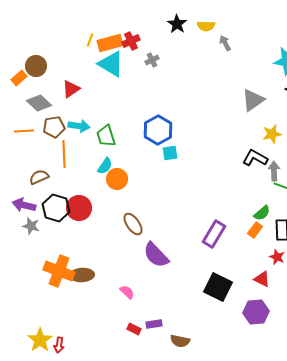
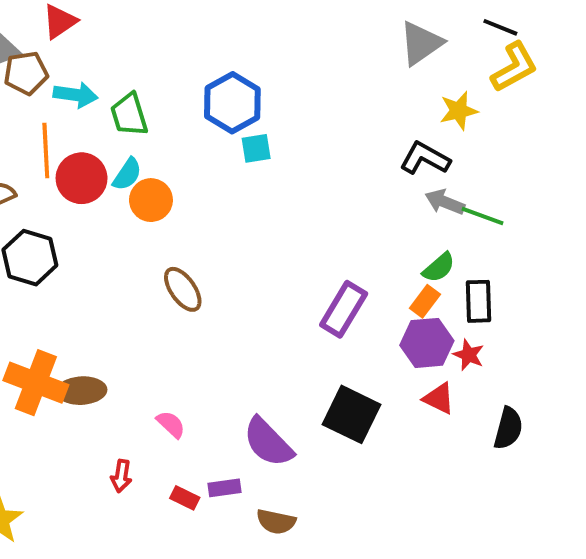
brown pentagon: (54, 127) -> (26, 73), moved
gray arrow: (274, 171) -> (445, 202), moved, turned -66
red circle: (79, 208) -> (82, 178), moved
purple semicircle: (156, 255) -> (268, 442), moved
purple hexagon: (256, 312) -> (427, 343), moved
red arrow: (59, 345) -> (121, 476), moved

